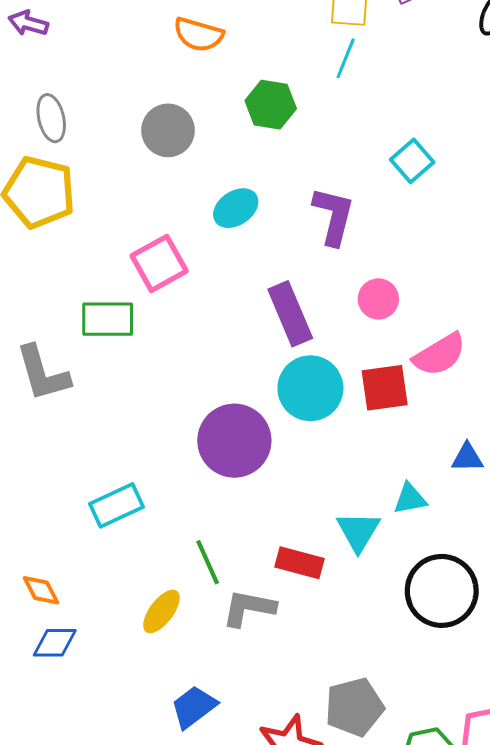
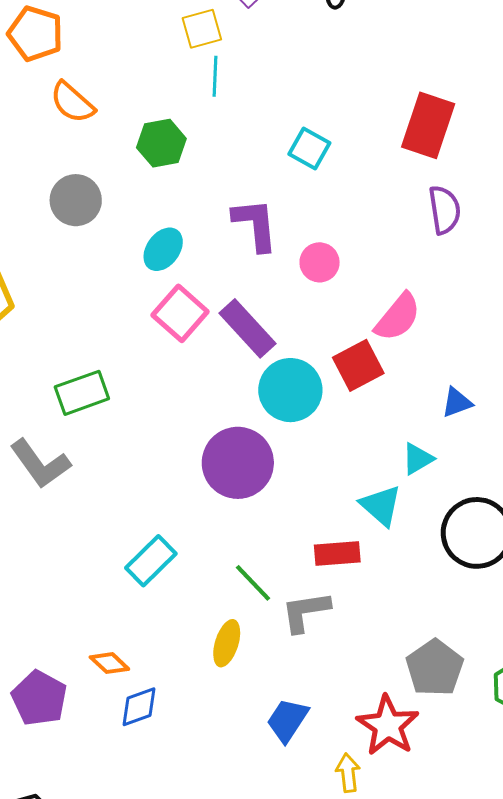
orange semicircle: (198, 35) -> (72, 102), turned 45
pink square: (159, 263) -> (180, 313), moved
pink circle: (378, 299) -> (320, 262), moved

